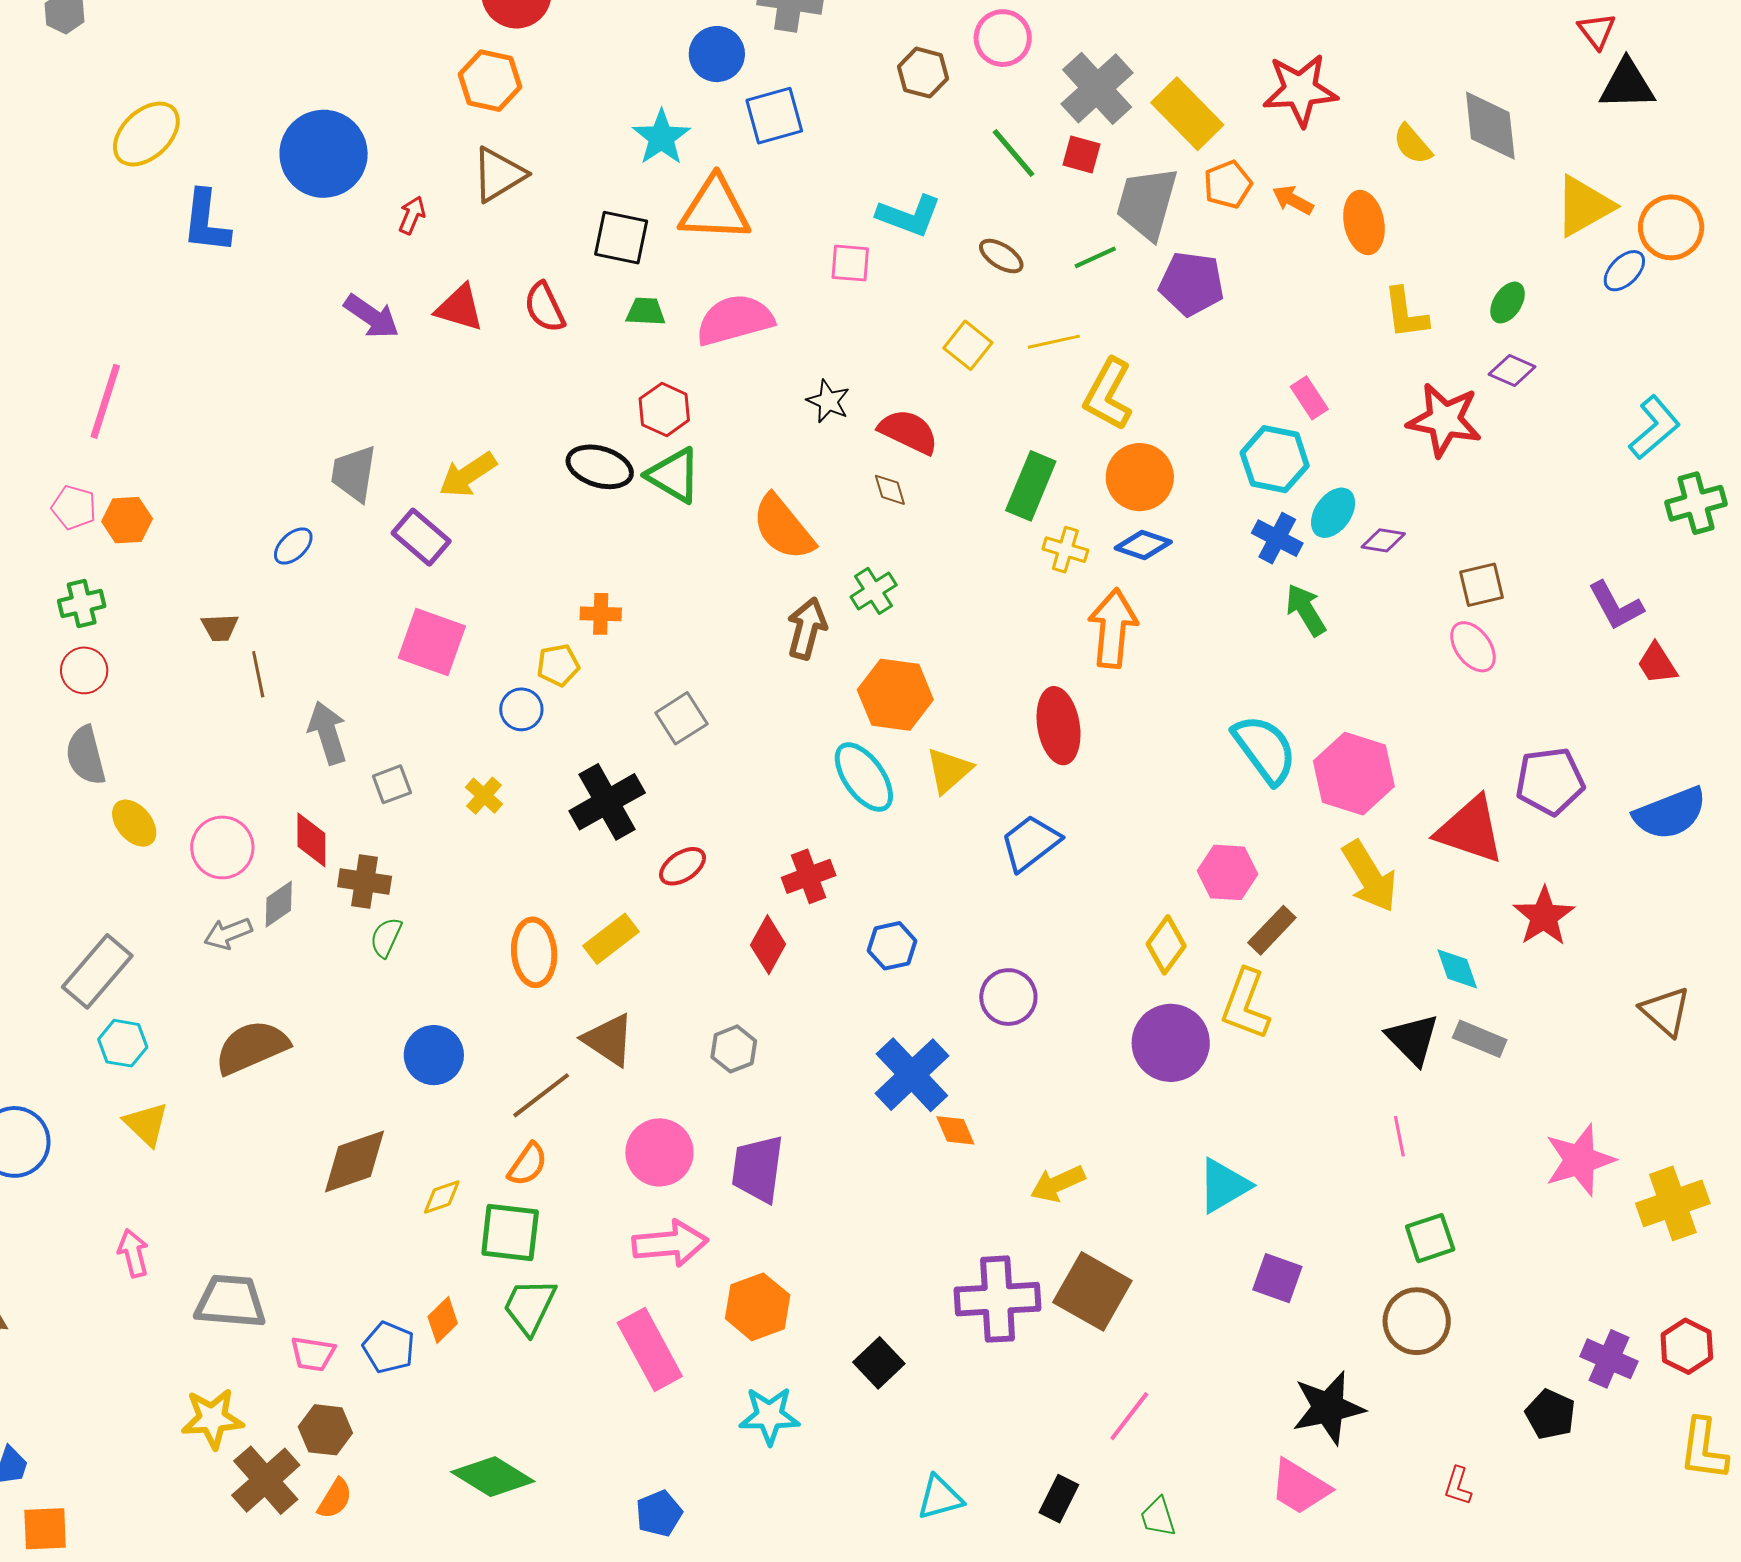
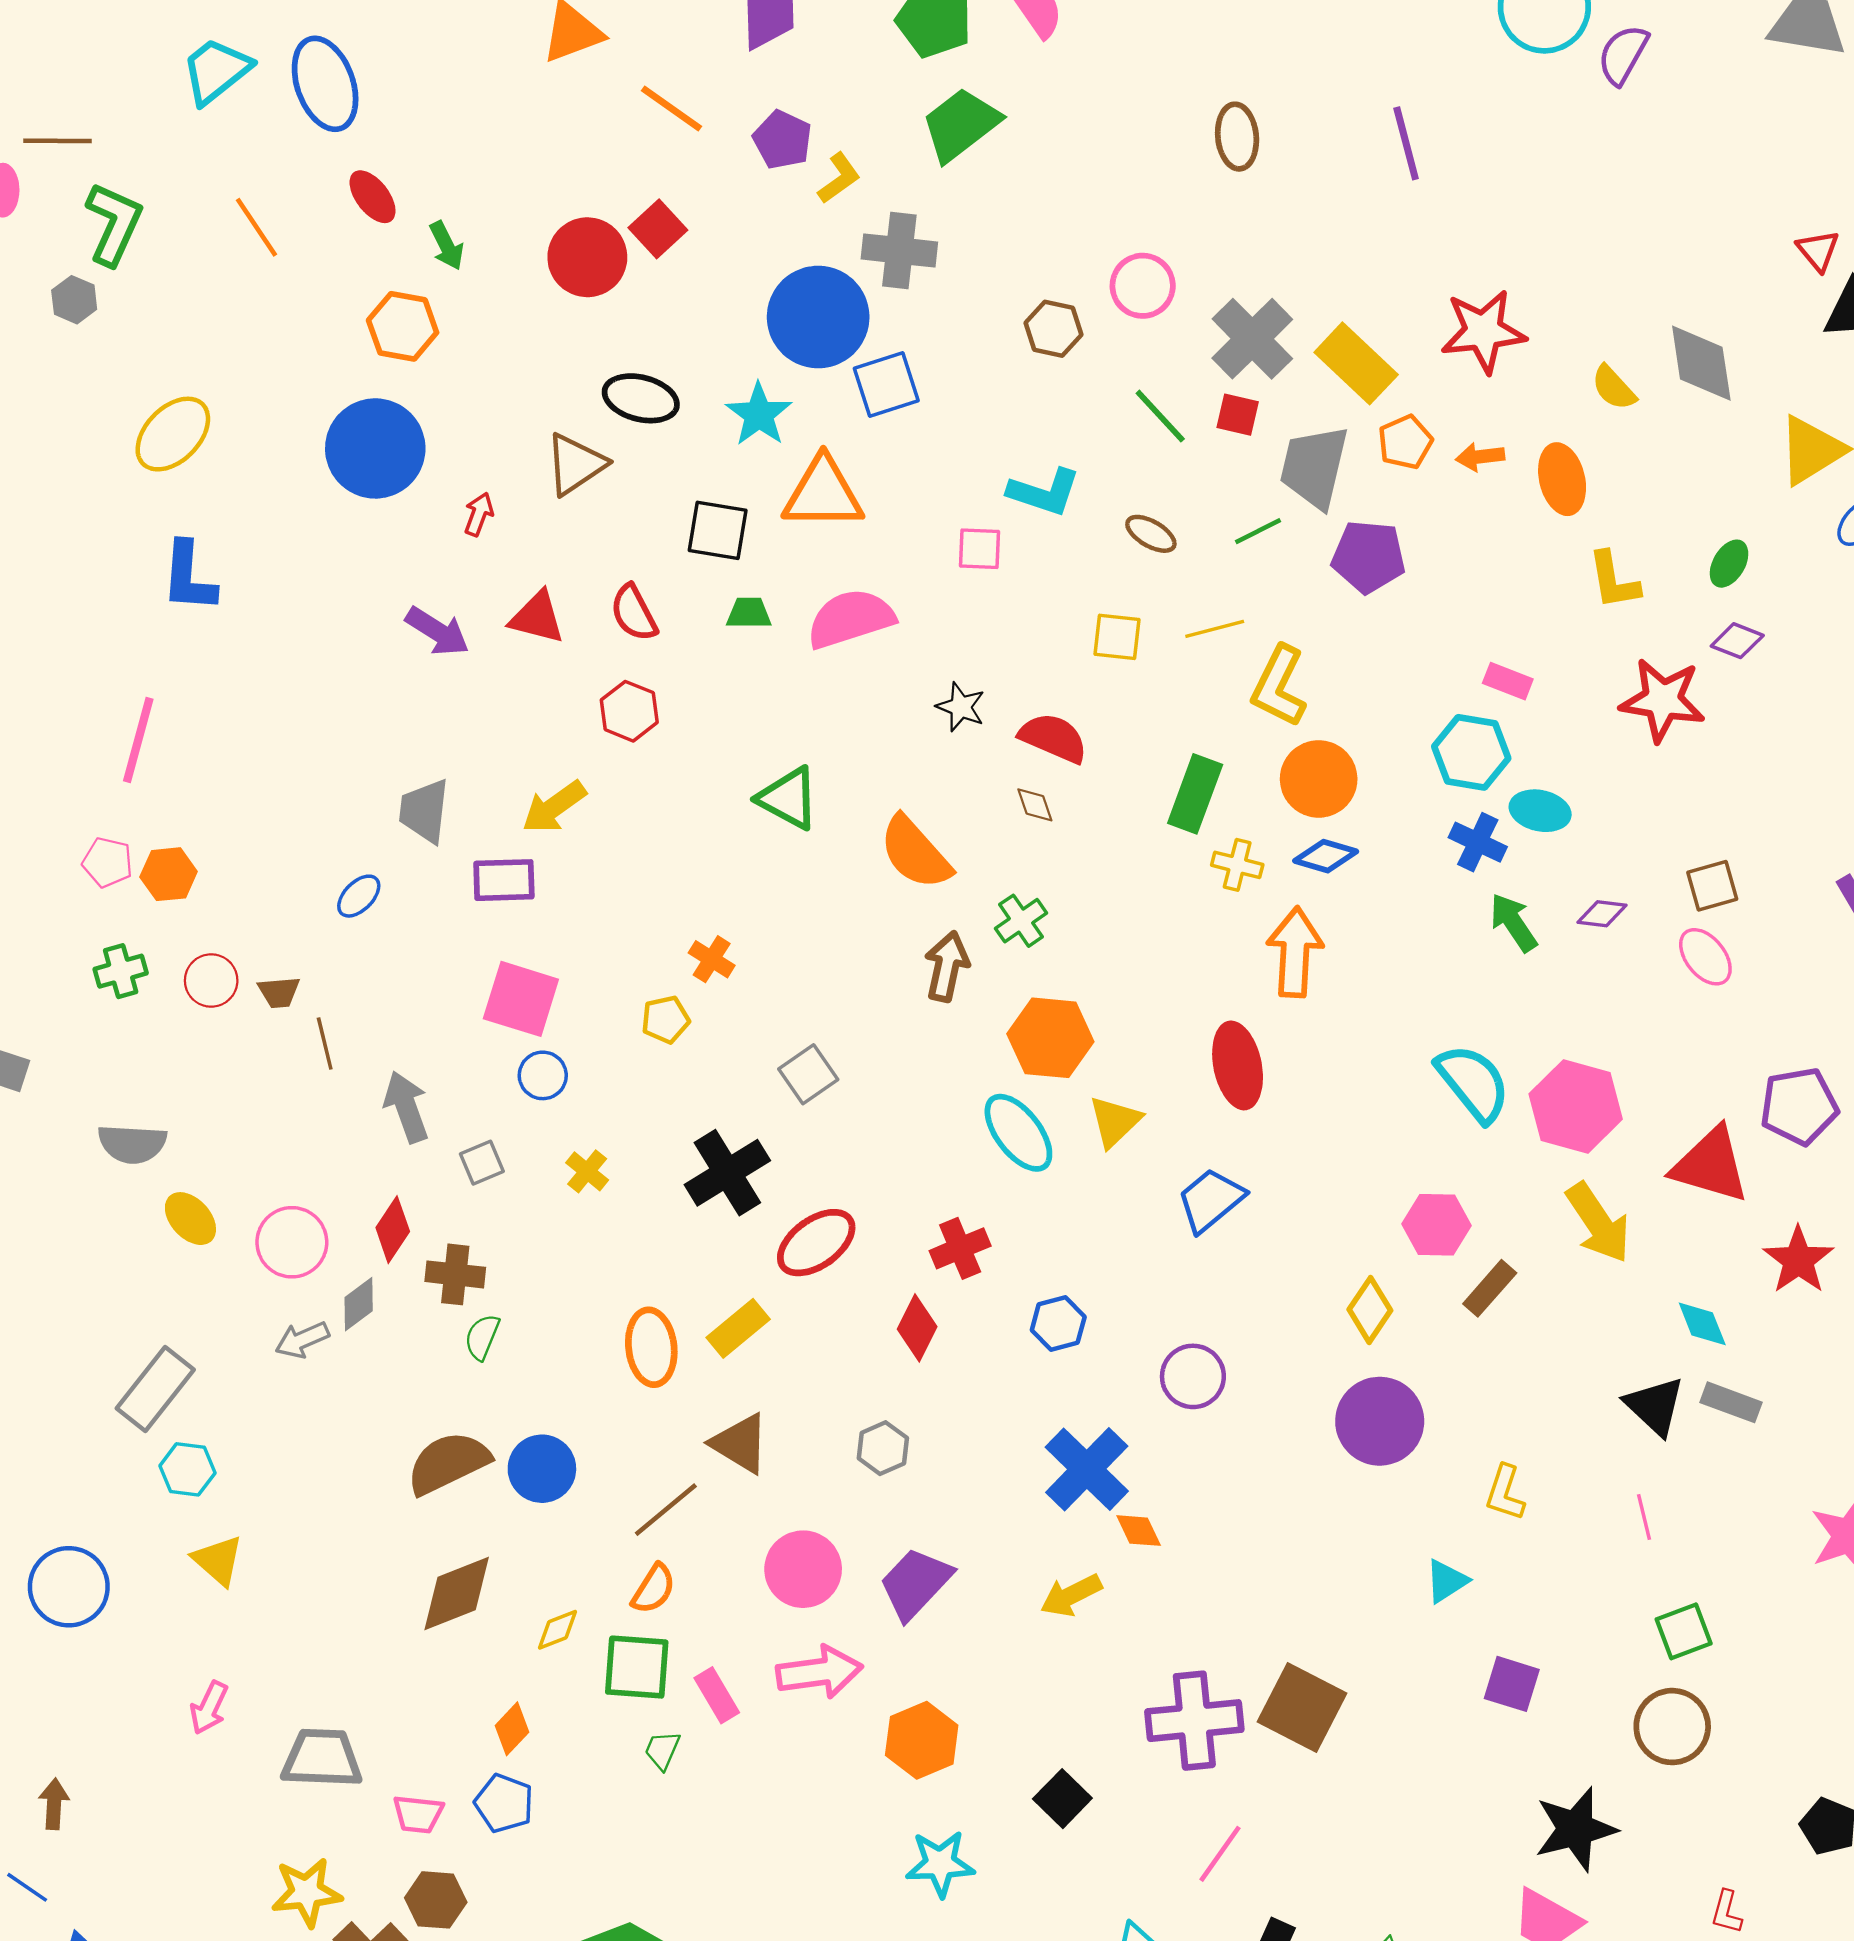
blue circle: (717, 54) -> (818, 317), size x1.6
orange hexagon: (490, 81) -> (403, 326), moved
orange arrow: (1293, 200) -> (1480, 457), turned -33
blue L-shape: (206, 222) -> (189, 577), moved
yellow square: (968, 345) -> (1117, 637), turned -30
pink rectangle: (1309, 398) -> (1508, 681), turned -33
red hexagon: (664, 409) -> (629, 711), moved
black ellipse: (600, 467) -> (641, 398), moved
cyan ellipse: (1333, 513) -> (1540, 811), turned 69
purple rectangle: (421, 537) -> (504, 880), turned -40
purple diamond: (1383, 540) -> (1602, 914), moved
orange cross: (601, 614) -> (712, 959), turned 33
red circle: (84, 670) -> (211, 980), moved
blue circle: (521, 709) -> (543, 1075), moved
gray semicircle: (86, 755) -> (132, 1144), turned -70
red diamond: (311, 840) -> (393, 1230), turned 36
red ellipse: (682, 866) -> (816, 1243), size x1.5
yellow L-shape: (1245, 1004) -> (1505, 1493), moved, size x0.7
brown semicircle: (252, 1047) -> (448, 1463), moved
purple trapezoid: (758, 1169) -> (915, 1583), turned 38
yellow arrow: (1058, 1184) -> (1071, 1595), moved
cyan triangle: (1224, 1186) -> (1446, 1581), size x0.7
pink arrow: (133, 1253) -> (209, 1708), turned -138
green trapezoid: (530, 1306) -> (662, 1750), size x0.6
orange diamond: (443, 1320) -> (512, 1729), moved
pink rectangle: (650, 1350) -> (717, 1695), moved, size x0.6
pink line: (1129, 1416) -> (1220, 1854), moved

